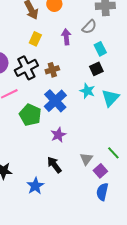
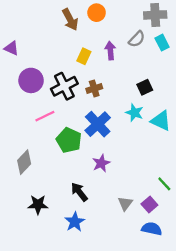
yellow rectangle: (35, 39) -> (84, 56), moved
cyan rectangle: (100, 49) -> (162, 43), moved
cyan triangle: (110, 98) -> (161, 121), turned -48
gray triangle: (86, 159) -> (125, 203), moved
black arrow: (54, 165) -> (79, 192), moved
blue semicircle: (102, 192) -> (152, 229), turned 90

